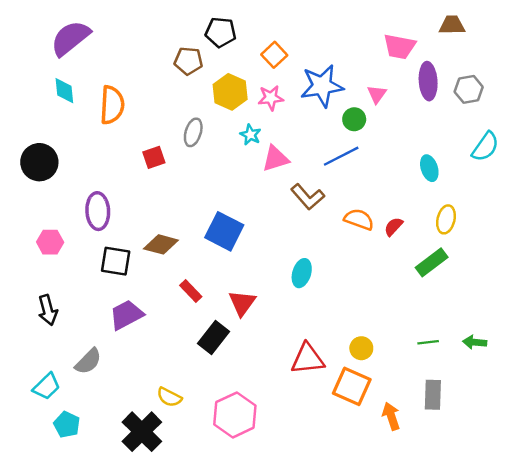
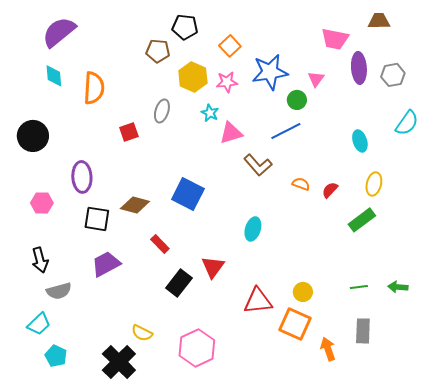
orange semicircle: (359, 219) -> (301, 184), size x0.7
red triangle: (242, 303) -> (213, 267), moved
gray semicircle: (88, 361) -> (59, 291), moved, turned 30

